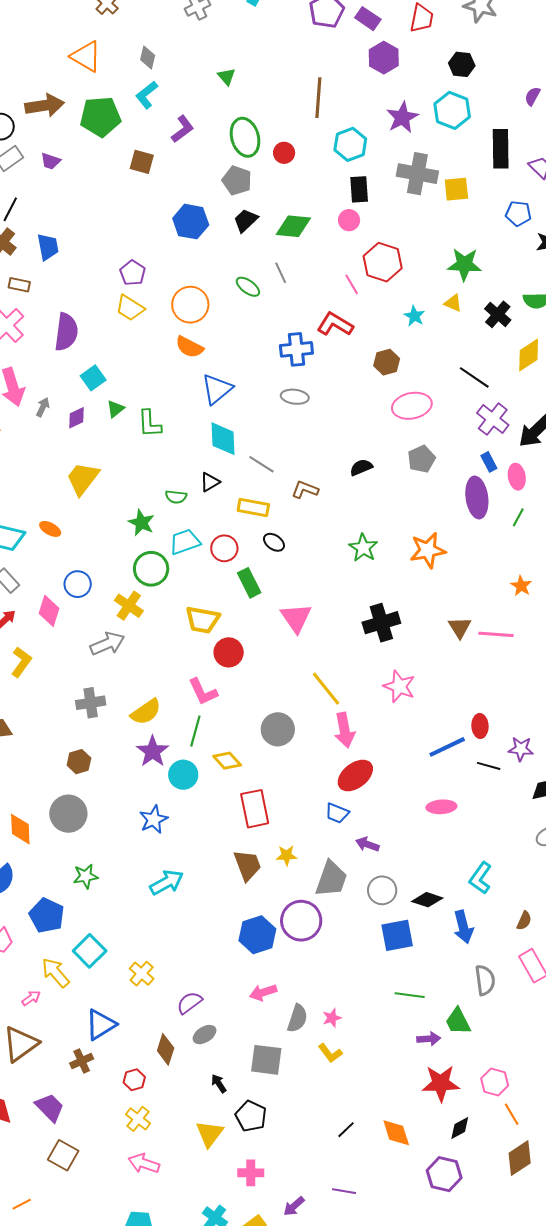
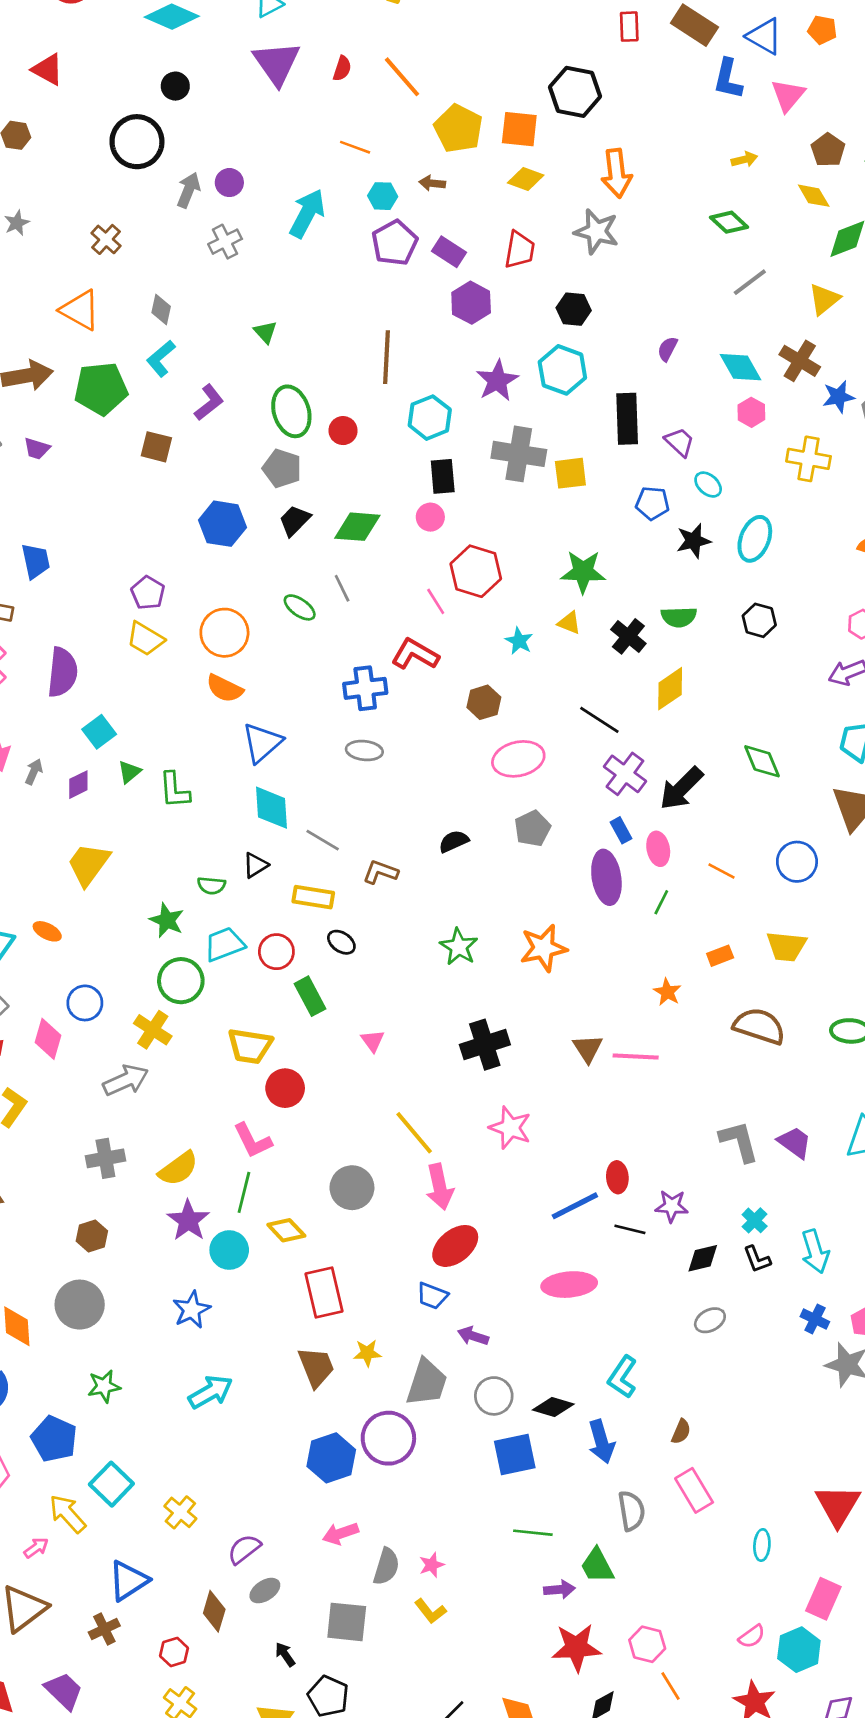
pink triangle: (296, 618) -> (373, 1041), size x0.6
pink ellipse: (441, 807) -> (569, 1285), size x1.4

